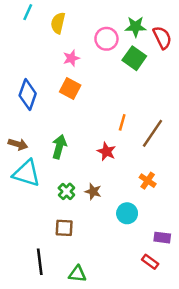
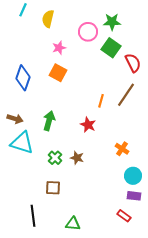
red semicircle: (162, 38) -> (133, 63), moved
brown line: (153, 133) -> (126, 95), moved
cyan circle: (127, 213) -> (133, 176), moved
green triangle: (77, 274) -> (73, 224), moved

